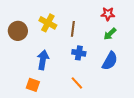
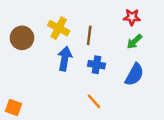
blue arrow: (43, 60) -> (65, 59), moved
orange square: (33, 85) -> (13, 107), moved

